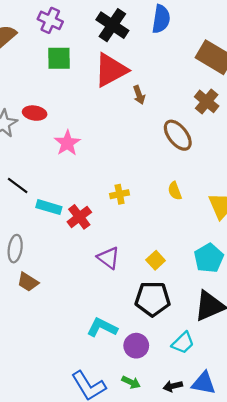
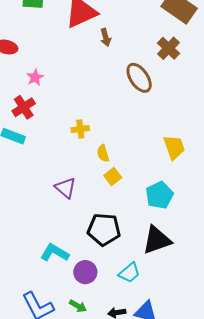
pink star: (67, 143) -> (35, 77), size x0.7
yellow semicircle: (175, 191) -> (103, 153), moved
red cross: (79, 217) -> (24, 107), moved
yellow square: (156, 260) -> (113, 176), moved

